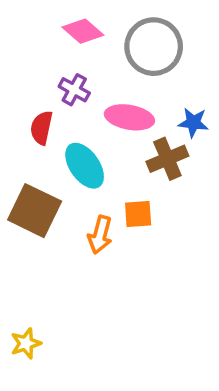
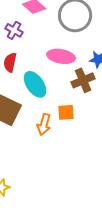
purple cross: (74, 90) -> (14, 30), moved

